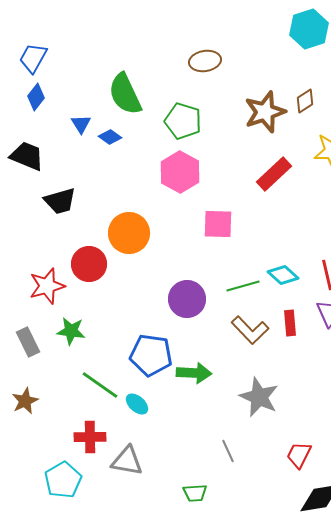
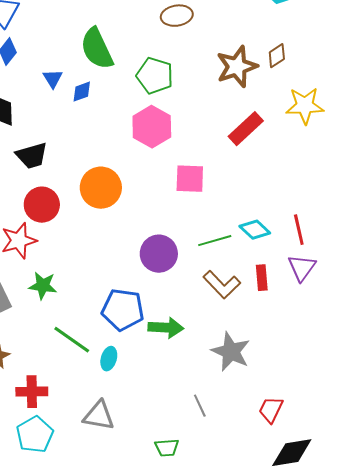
blue diamond: (110, 137) -> (82, 92), turned -55
red circle: (89, 264) -> (42, 205), moved
cyan ellipse: (137, 404) -> (109, 359), turned 65
red cross: (90, 437) -> (32, 392), moved

